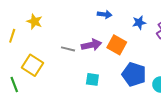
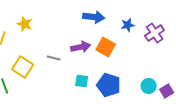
blue arrow: (105, 14) -> (94, 17), size x1.5
gray line: (68, 49) -> (54, 58), moved
blue pentagon: (134, 74) -> (109, 85), moved

